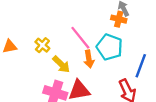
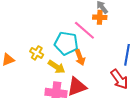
pink line: (80, 38) -> (84, 30), moved
cyan pentagon: (109, 47) -> (66, 43), moved

